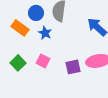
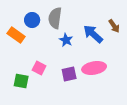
blue star: (45, 33) -> (66, 40), moved
green square: (18, 63) -> (21, 81), moved, turned -35

